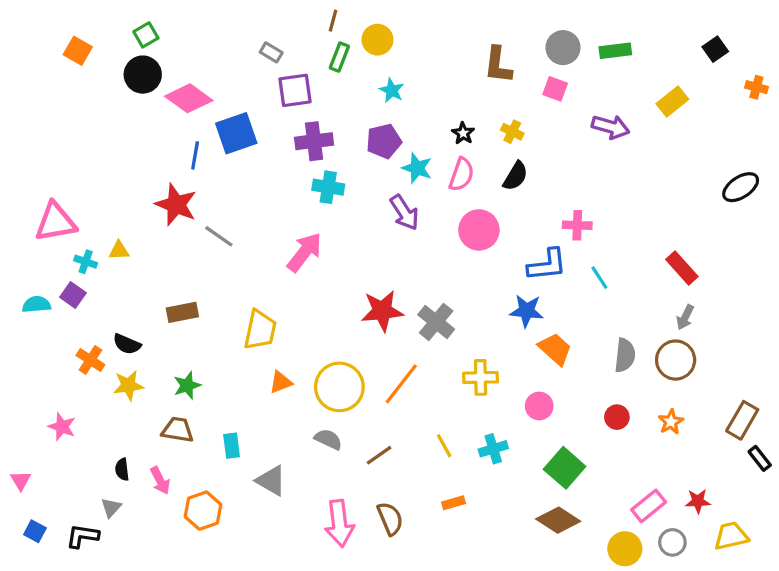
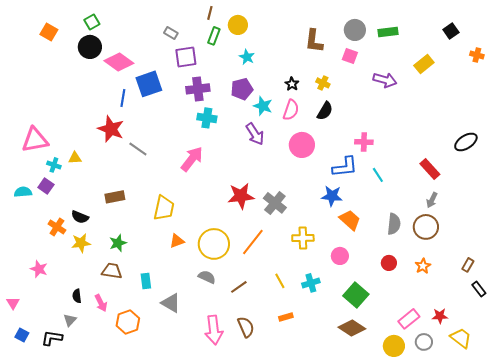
black ellipse: (741, 187) -> (466, 142), moved
brown rectangle: (742, 420) -> (468, 265), size x0.6
yellow trapezoid: (731, 536) -> (461, 338), turned 50

